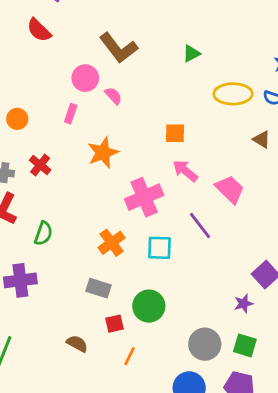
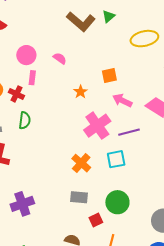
brown L-shape: (118, 48) -> (81, 22), moved
pink circle: (85, 78) -> (26, 55), moved
orange star: (103, 153) -> (81, 92), moved, size x0.6
red cross: (40, 165) -> (16, 94), moved
purple line: (200, 225) -> (129, 132), moved, turned -55
green semicircle: (43, 233) -> (25, 120), moved

